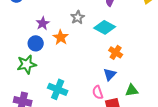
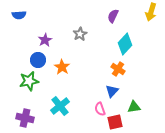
cyan diamond: (105, 27) -> (125, 44), moved, turned -75
orange star: (61, 37) -> (62, 67), moved
cyan cross: (58, 89) -> (60, 106), turned 30

